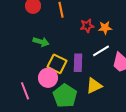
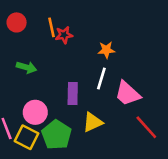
red star: (87, 26) -> (64, 35), moved
white line: (101, 51) -> (101, 79), turned -42
yellow square: (57, 64) -> (27, 137), moved

